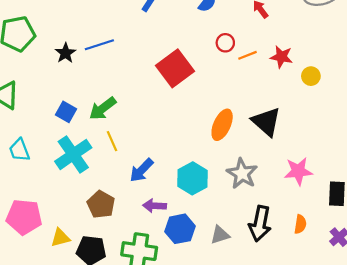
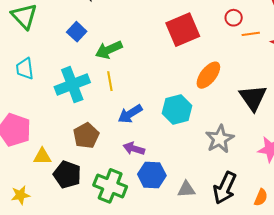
blue square: (66, 112) -> (77, 32), moved
orange ellipse: (222, 125) -> (208, 75), moved
cyan hexagon: (193, 178) -> (177, 110), moved

